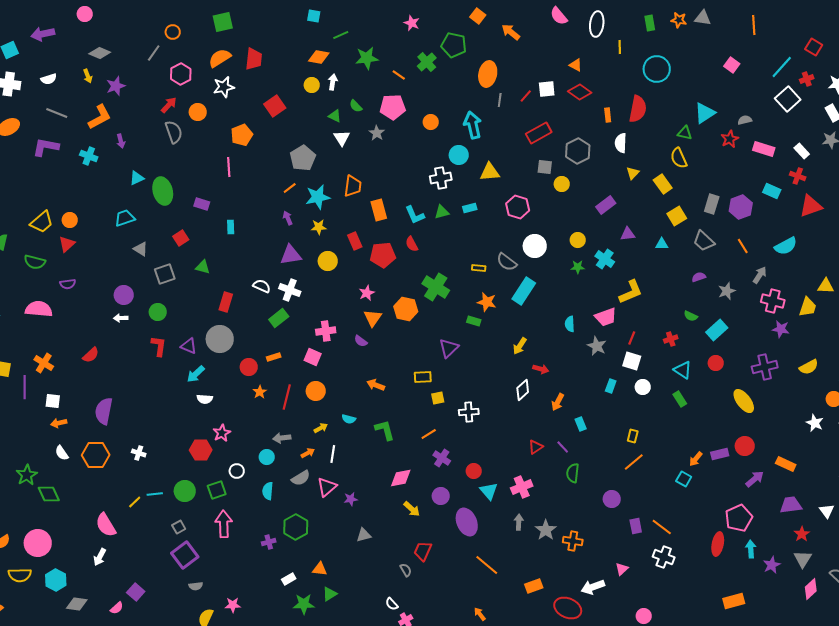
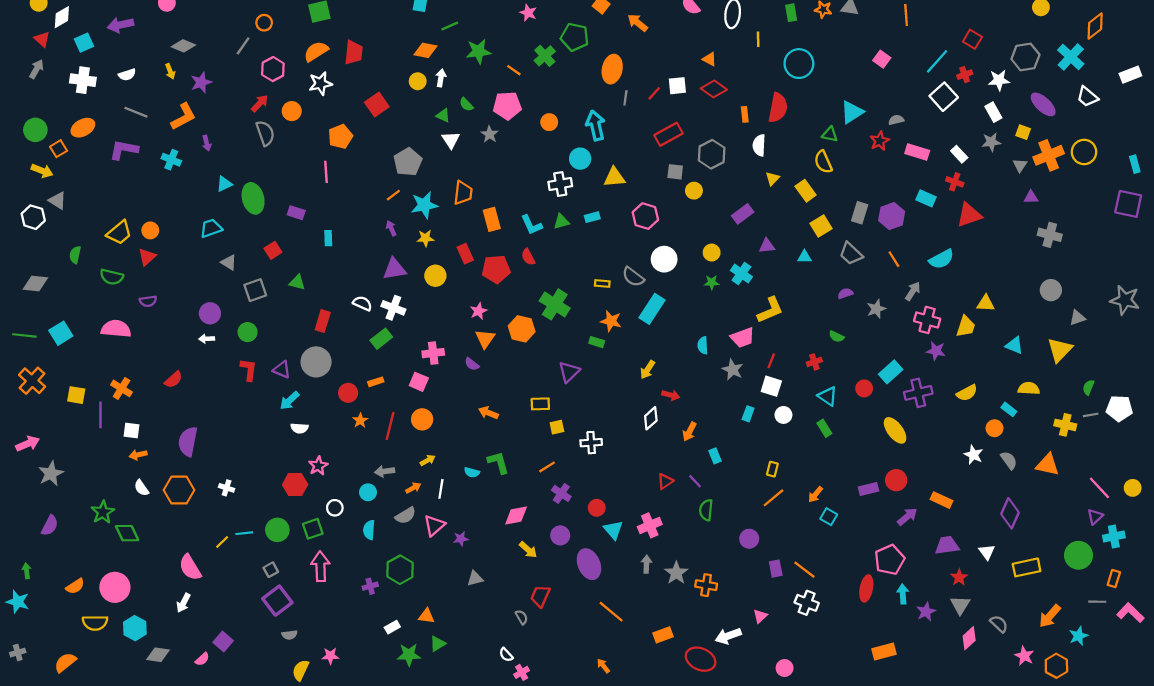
cyan rectangle: (717, 330) -> (891, 372), moved
cyan semicircle: (349, 419) -> (472, 472), moved
orange arrow: (696, 459) -> (815, 495), moved

